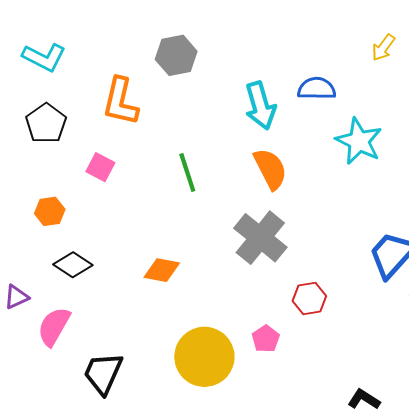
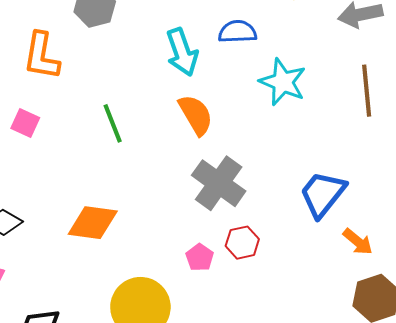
gray cross: (260, 238) -> (219, 183), moved
orange diamond: (162, 270) -> (93, 223), size x1.4
pink pentagon: (266, 339) -> (200, 257), moved

